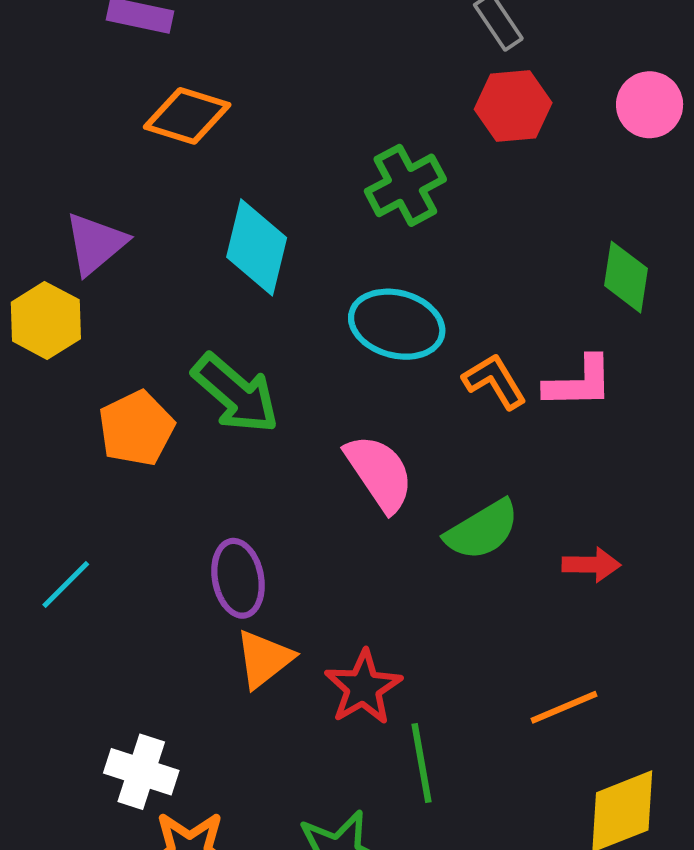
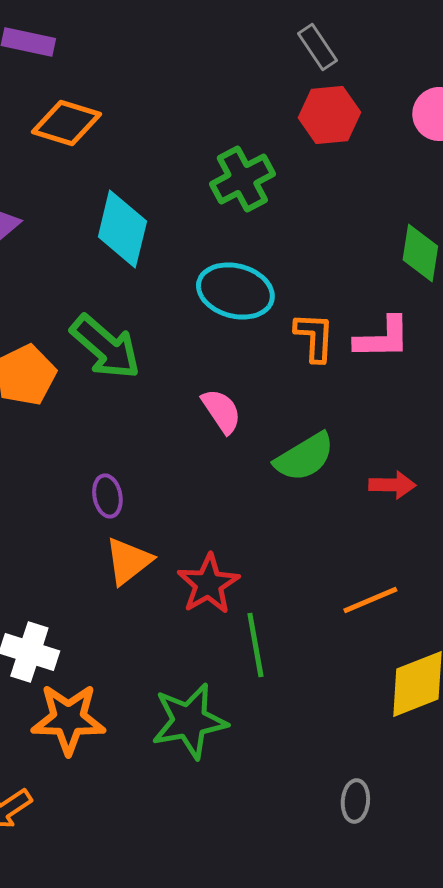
orange L-shape: (495, 381) -> (314, 337), turned 34
pink semicircle: (379, 473) -> (221, 411), size x0.7
purple ellipse: (238, 578) -> (107, 496), size x0.7

